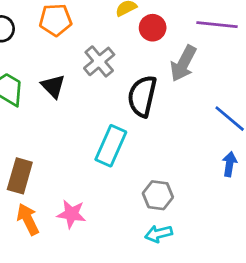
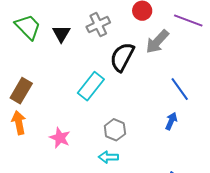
pink star: (71, 214) -> (60, 138), moved

